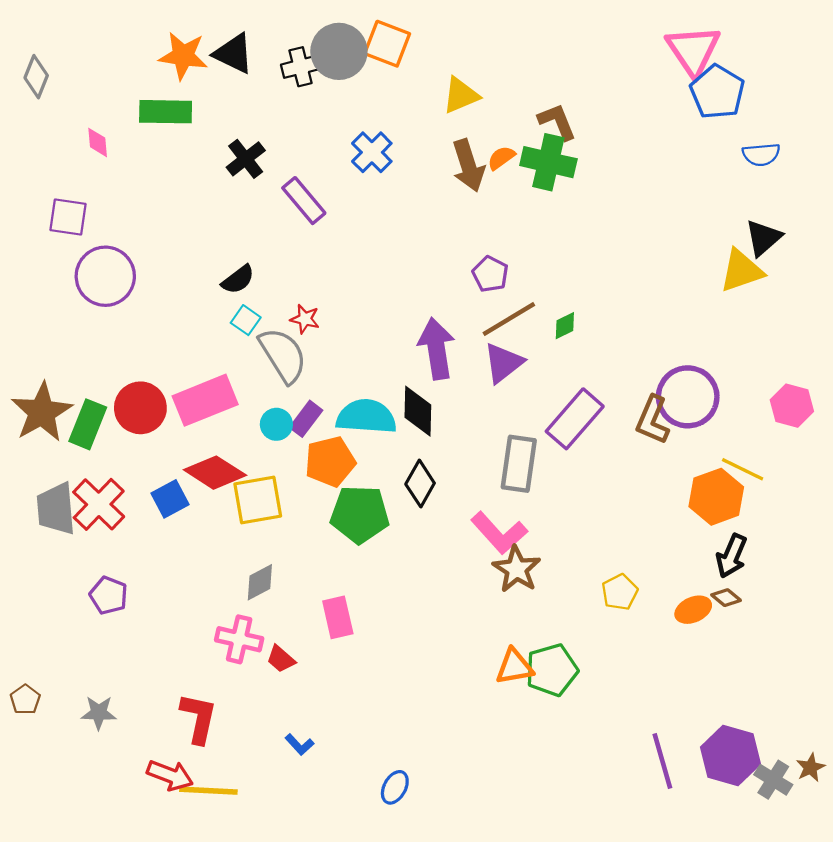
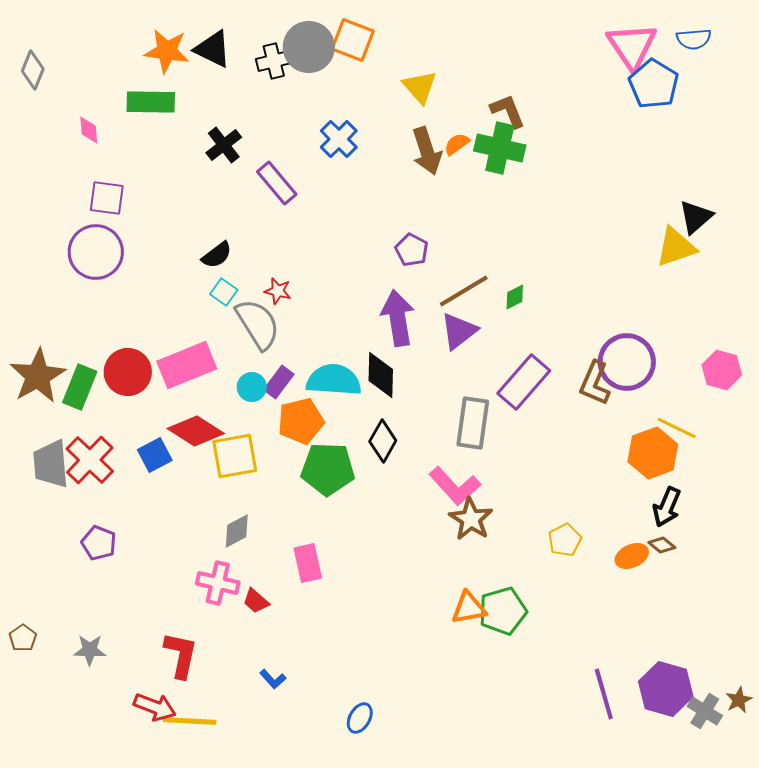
yellow triangle: (461, 95) -> (420, 87), turned -48
blue semicircle: (761, 154) -> (694, 39), moved
purple square: (68, 217) -> (107, 198), moved
purple pentagon: (490, 274) -> (412, 250), moved

